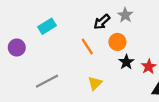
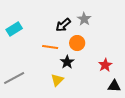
orange line: (87, 46) -> (50, 47), turned -49
black star: (126, 62) -> (67, 62), moved

